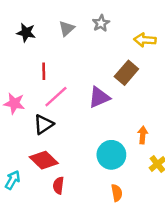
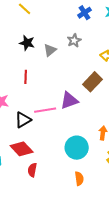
gray triangle: (67, 28) -> (50, 50), moved
black star: (26, 33) -> (27, 43), moved
pink line: (56, 97) -> (45, 110), moved, turned 30

